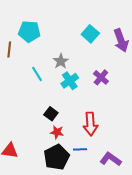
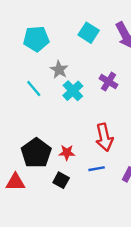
cyan pentagon: (29, 31) -> (36, 39), moved
black square: (51, 114) -> (61, 180), moved
black pentagon: (57, 157) -> (36, 153), moved

